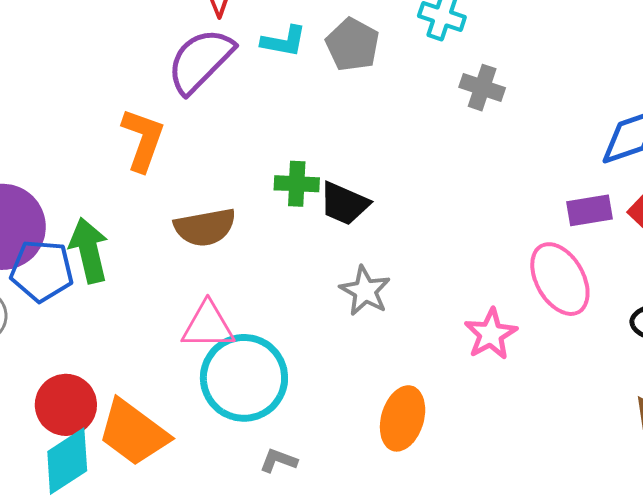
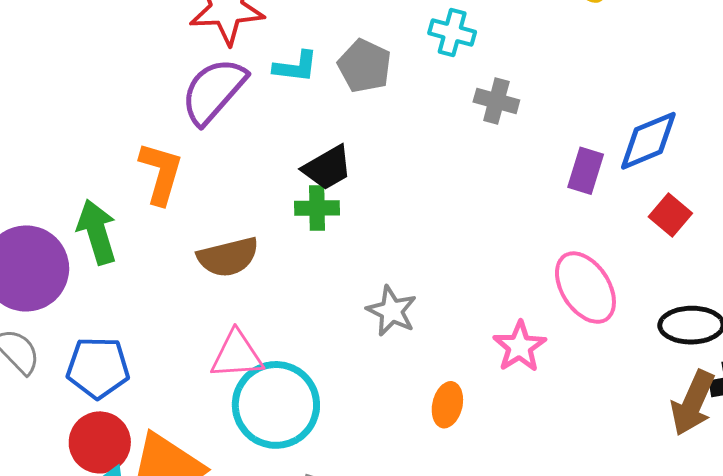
black trapezoid: (344, 204) -> (327, 168), moved, turned -50
purple rectangle: (589, 210) -> (586, 171), moved, turned -60
green arrow: (89, 250) -> (97, 232), moved
blue pentagon: (42, 271) -> (98, 368), moved
orange ellipse: (403, 418) -> (447, 405), moved, size x0.7

